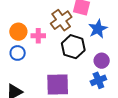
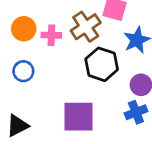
orange circle: (18, 32) -> (24, 29), moved
pink cross: (38, 36) -> (51, 35), moved

